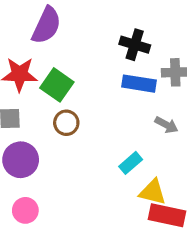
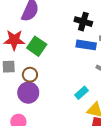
brown circle: (66, 123) -> (30, 75), moved
purple circle: (21, 160) -> (28, 93), moved

